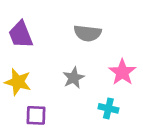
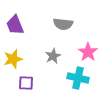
yellow star: (18, 82) -> (13, 59), turned -30
cyan cross: (108, 108) -> (78, 78), size x1.5

